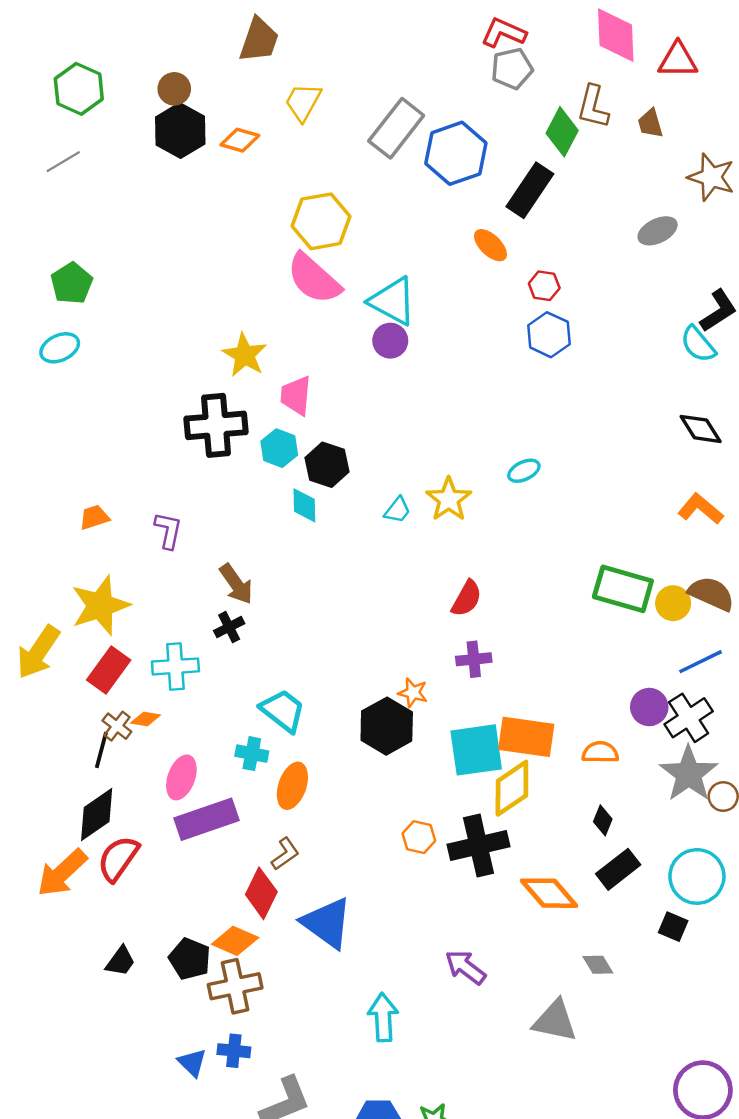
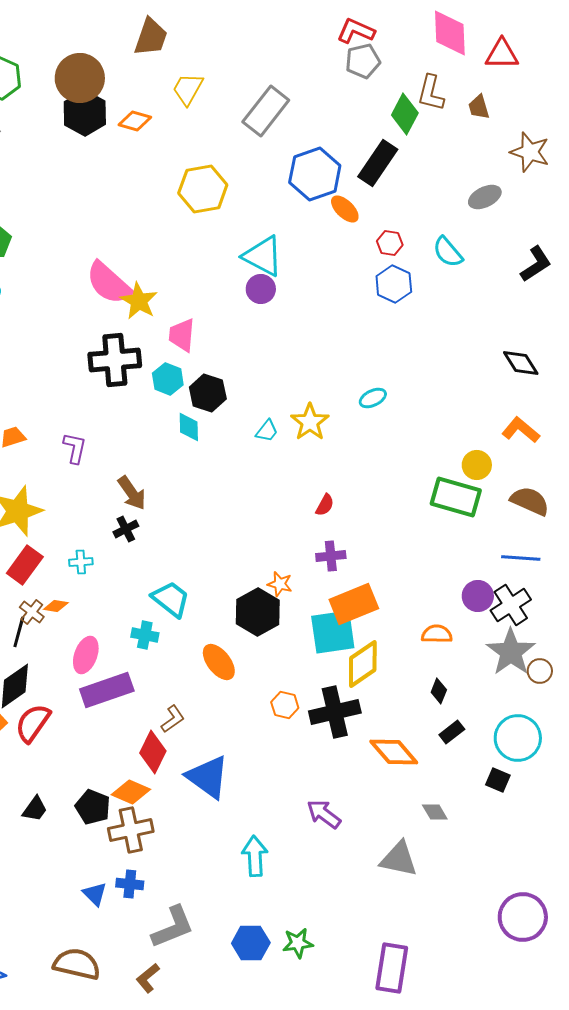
brown circle: (174, 89) -> (80, 78), size x1.8
blue hexagon: (456, 153) -> (315, 174), moved
pink semicircle: (314, 279) -> (109, 283), moved
cyan semicircle: (698, 344) -> (448, 252), moved
red semicircle: (467, 598) -> (325, 505), size x0.7
yellow circle: (673, 603) -> (477, 465), moved
blue line: (701, 662) -> (521, 558), turned 30
cyan cross: (175, 666) -> (81, 562), size x0.6
orange rectangle: (526, 737) -> (354, 604), moved, turned -30
orange ellipse: (292, 786) -> (219, 662), moved, turned -57
black rectangle: (618, 869) -> (452, 732), size x0.7

